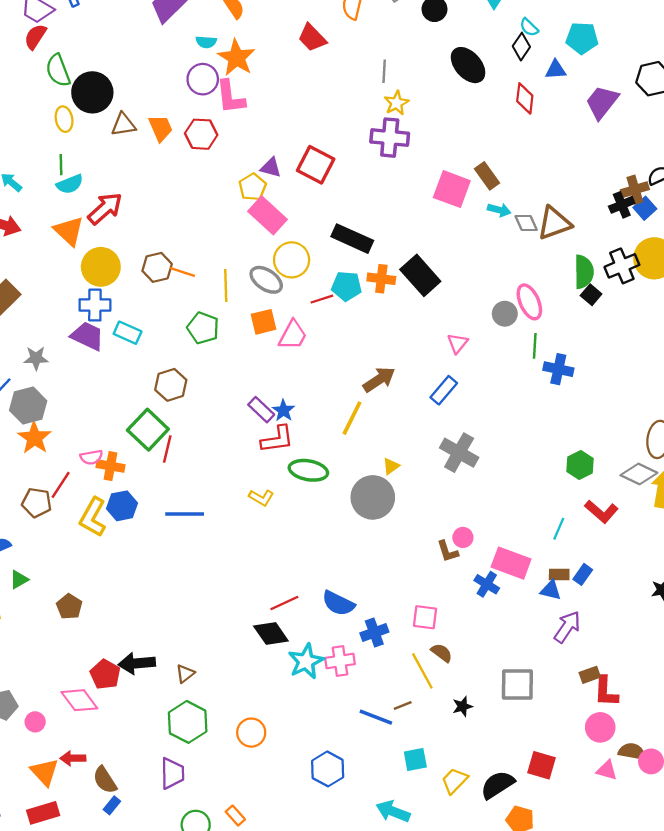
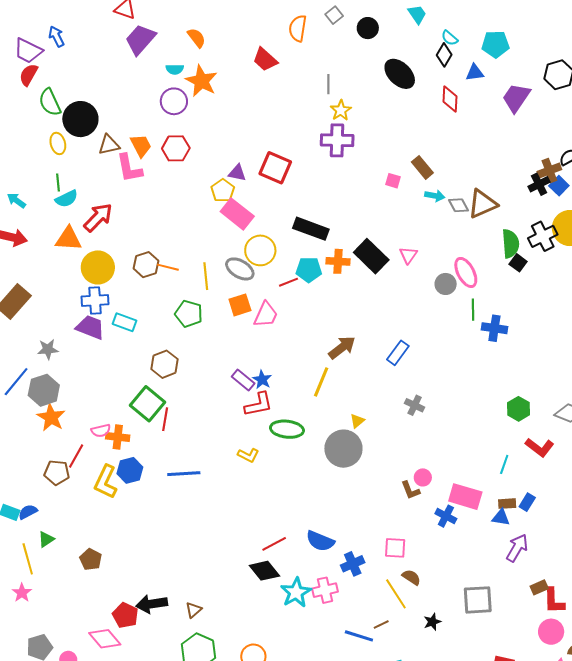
pink L-shape: (230, 97) -> (129, 168), moved
pink square: (452, 189) -> (393, 181), size x0.5
orange triangle: (69, 231) -> (69, 239), turned -36
pink triangle: (457, 343) -> (408, 255), moved
gray cross: (459, 453) -> (415, 405), size x0.6

